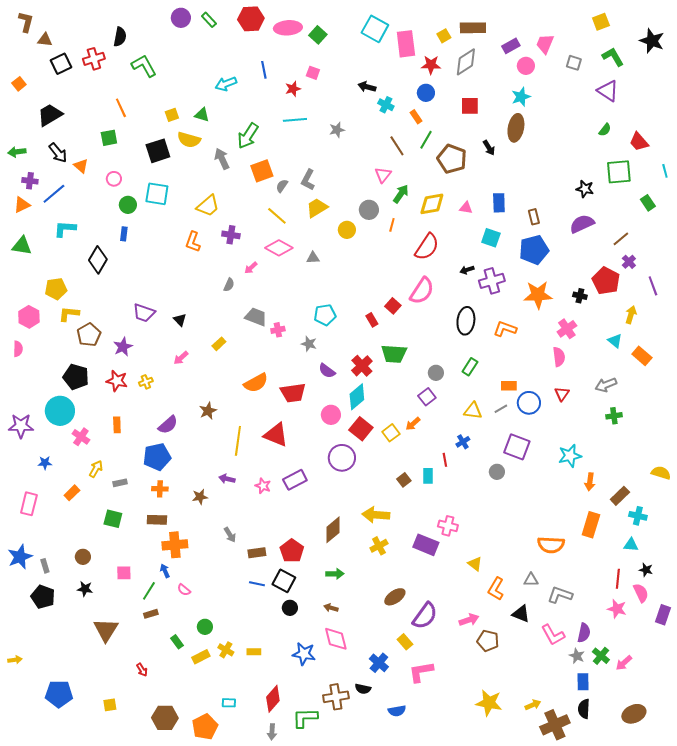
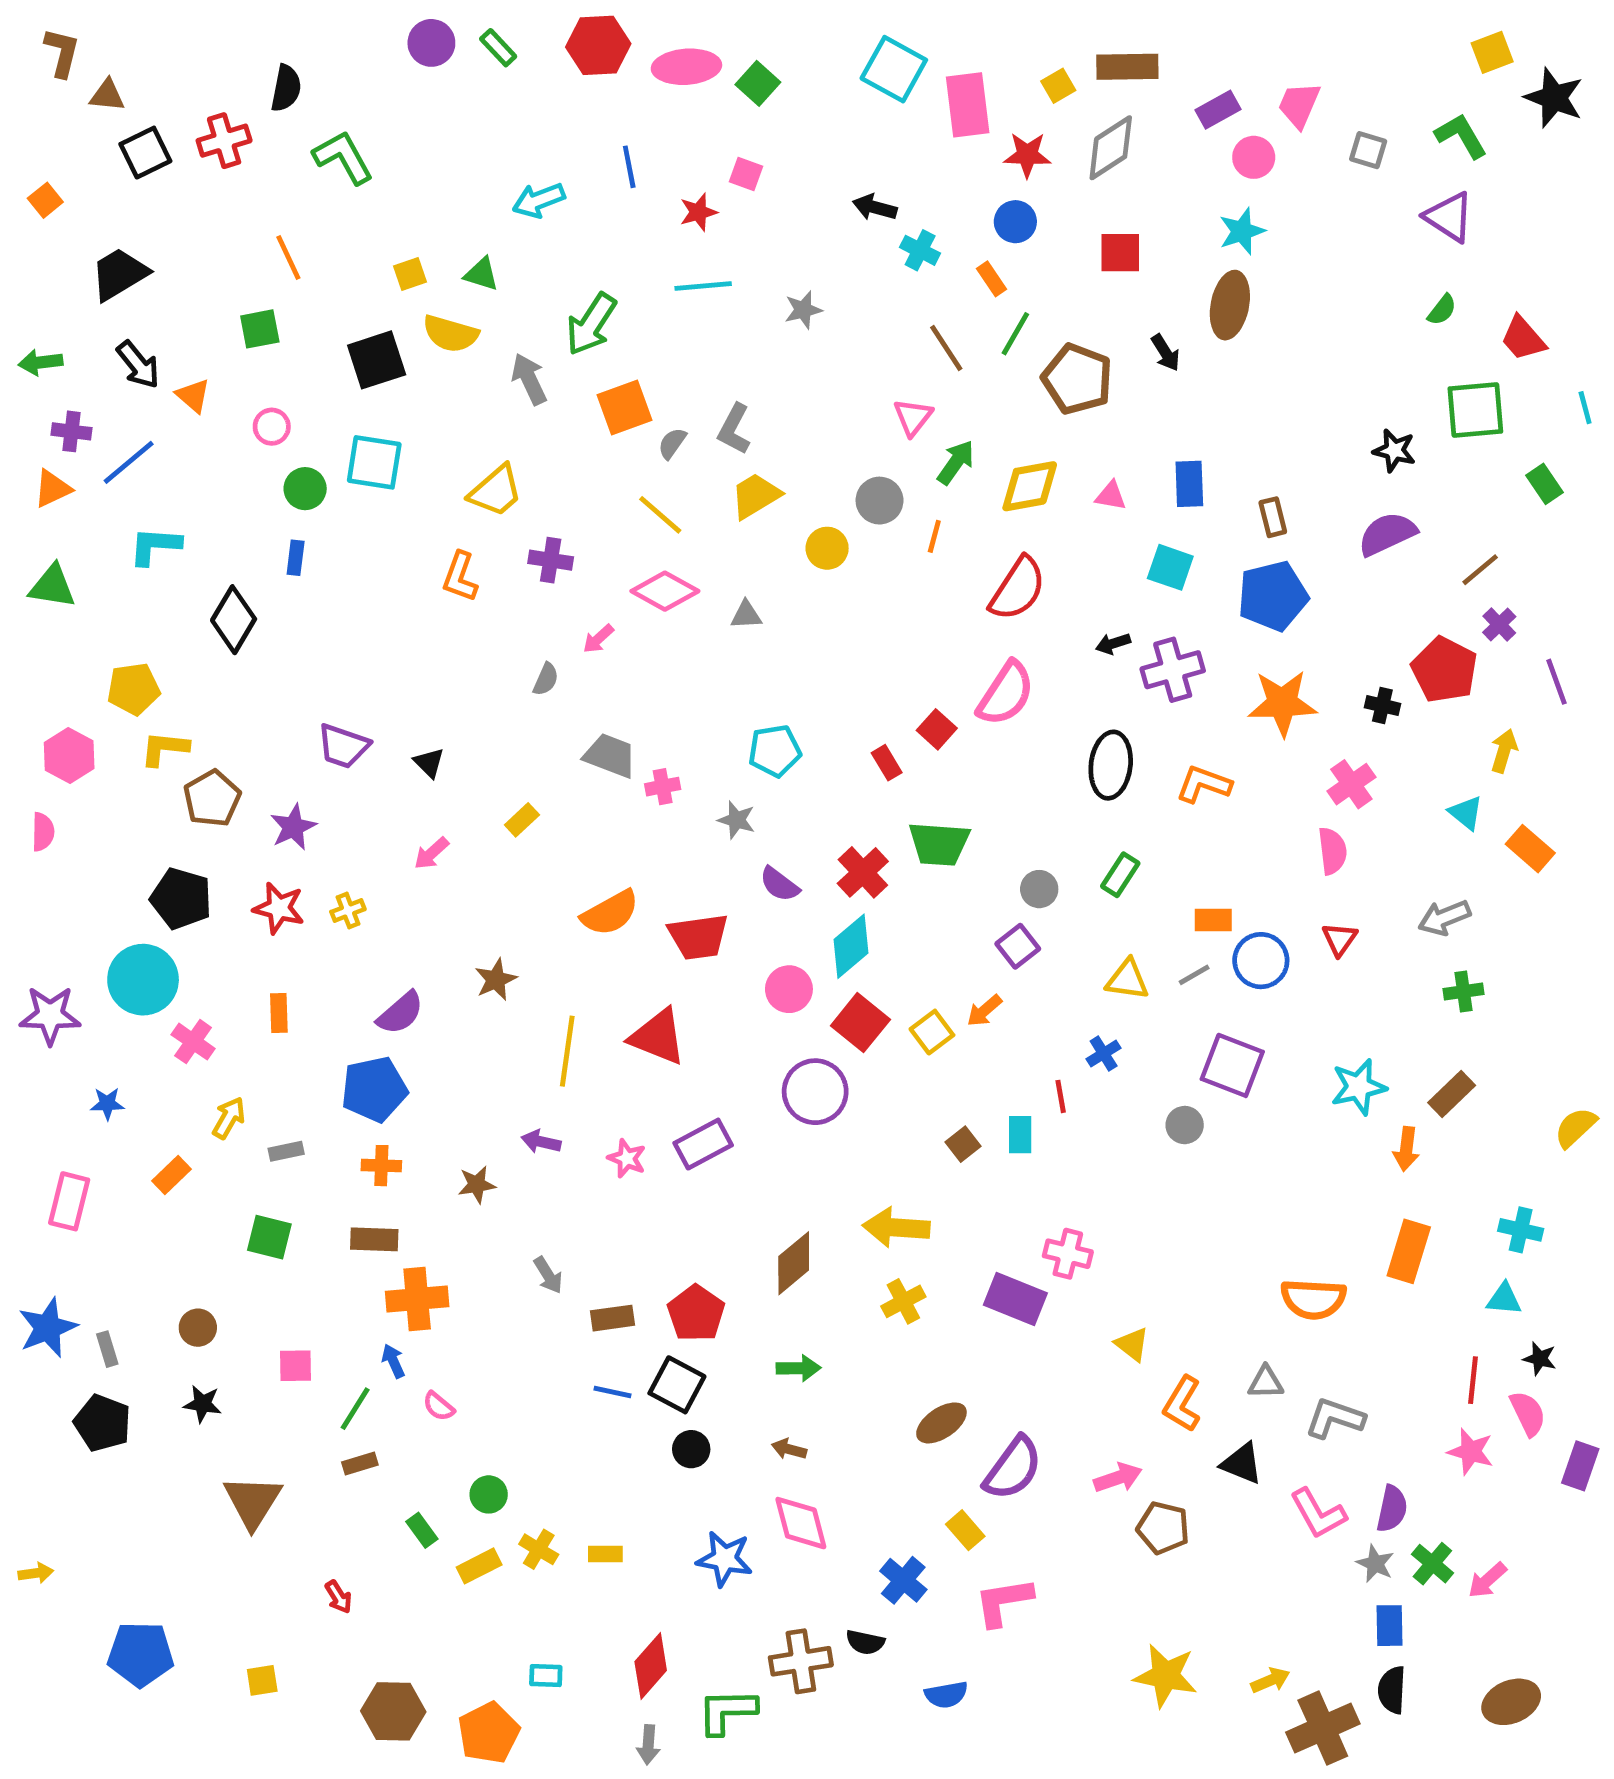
yellow square: (601, 22) -> (1492, 52), moved
yellow semicircle: (661, 473) -> (1575, 1127), turned -60
brown rectangle: (620, 496) -> (1452, 1094), moved

